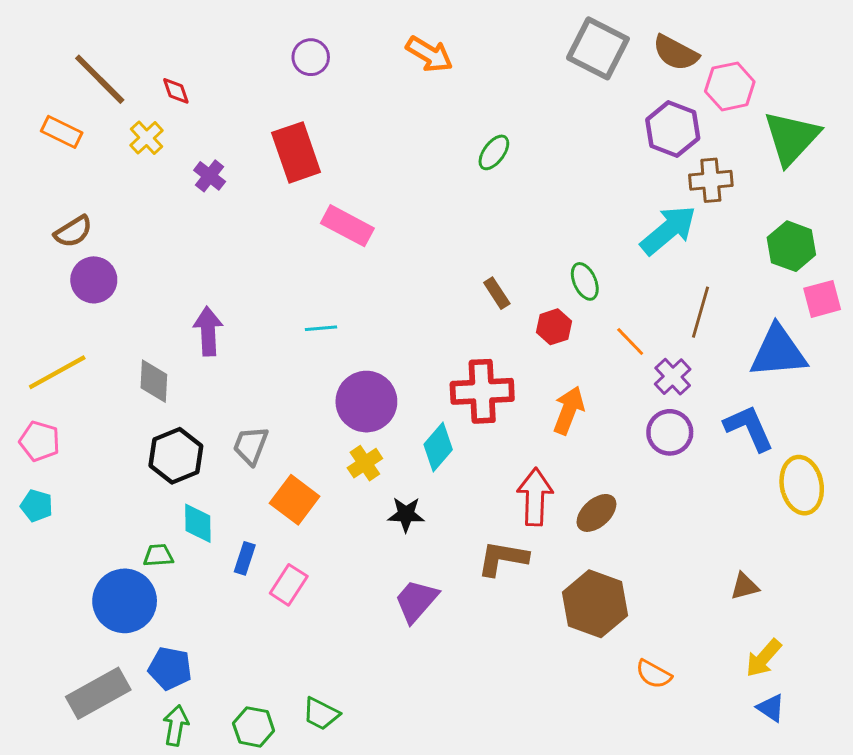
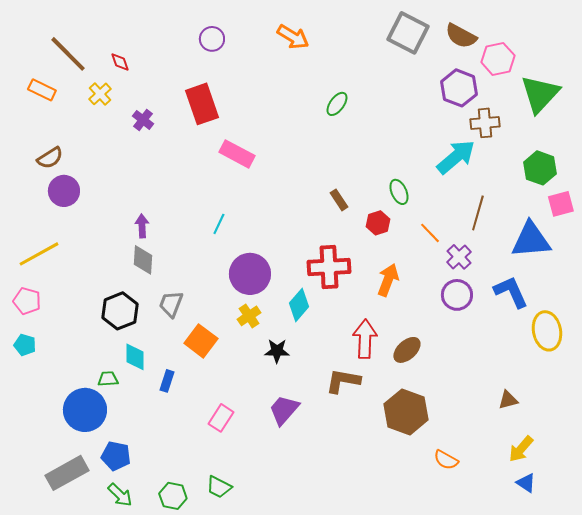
cyan line: (321, 328) -> (219, 224), turned -60
purple arrow: (208, 331) -> (142, 226), size x0.7
gray diamond: (154, 381) -> (143, 260), moved
pink rectangle: (289, 585) -> (221, 418), moved
green arrow: (176, 725) -> (120, 495), turned 124

